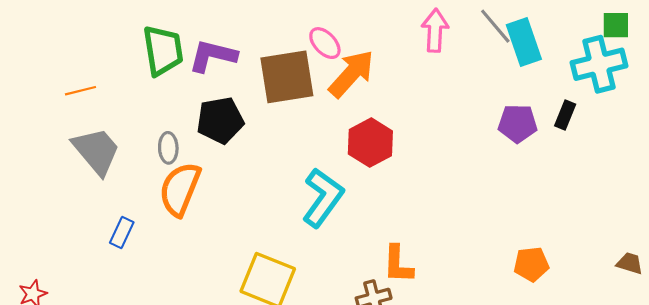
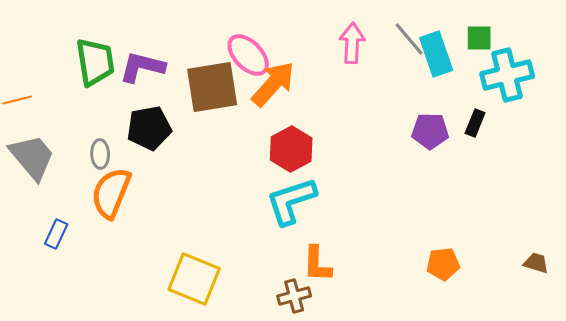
green square: (616, 25) -> (479, 38), moved
pink ellipse: (325, 43) -> (248, 55), size x1.4
cyan L-shape: (323, 198) -> (291, 201), moved, turned -144

